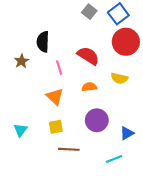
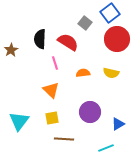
gray square: (89, 12) -> (85, 23), moved
red semicircle: (88, 56) -> (68, 42), moved
brown star: (21, 61) -> (11, 50), moved
orange semicircle: (89, 87) -> (83, 73), moved
cyan triangle: (20, 130) -> (19, 121), size x1.5

